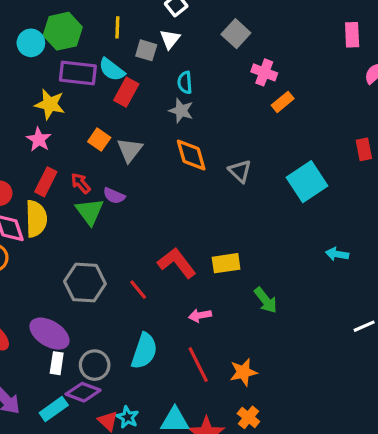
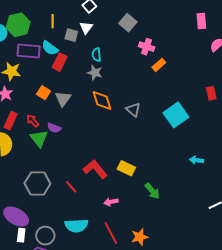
yellow rectangle: (226, 263) -> (126, 168), turned 36
cyan semicircle: (144, 351) -> (76, 226), turned 70

